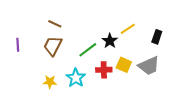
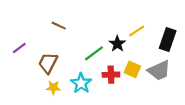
black rectangle: (157, 37) -> (168, 39), size x1.5
purple line: (18, 45) -> (19, 48), turned 56
brown trapezoid: (53, 46) -> (48, 63), moved

